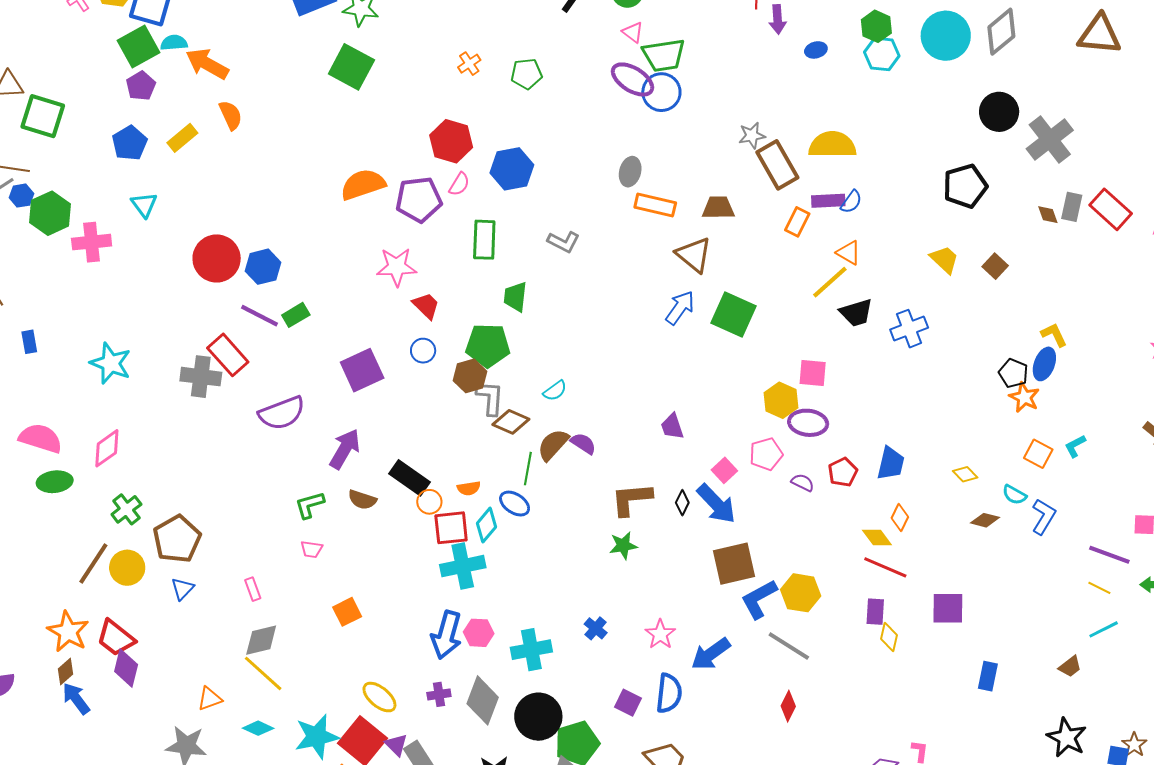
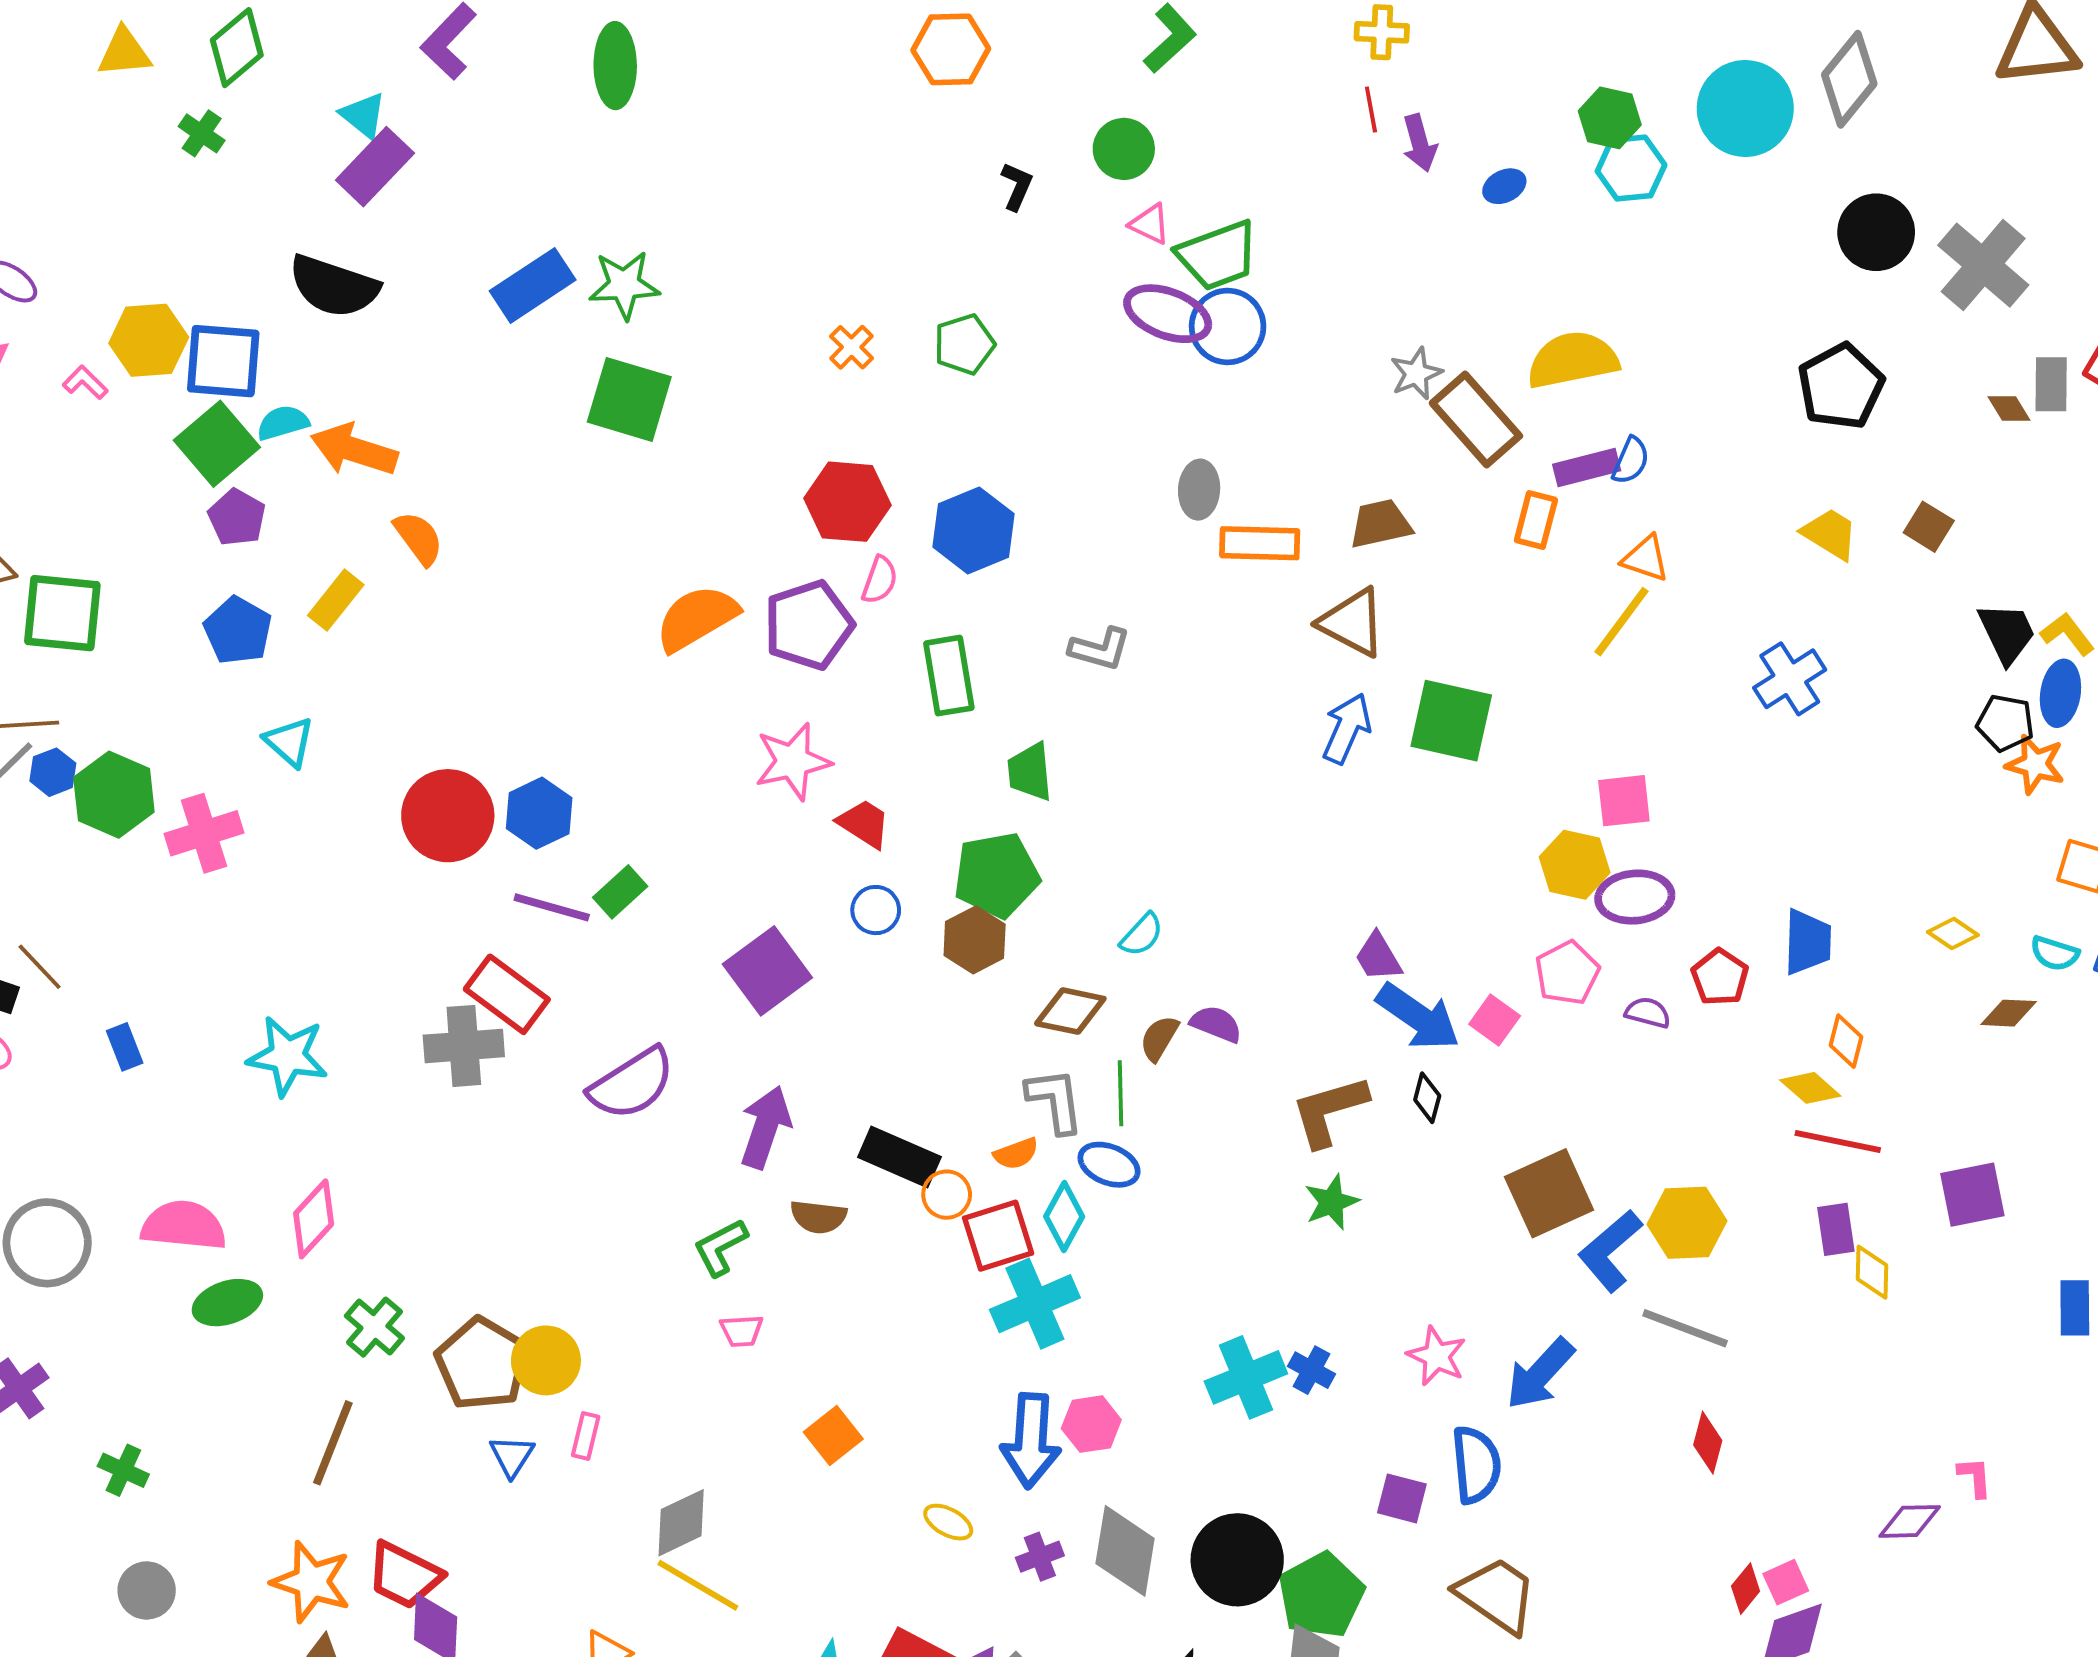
black trapezoid: (856, 313) -> (2007, 633), moved, turned -87
gray L-shape: (490, 398) -> (1055, 1101), moved
brown semicircle: (553, 445) -> (1159, 1038), size x0.7
blue arrow: (716, 504) -> (1418, 1017), moved
yellow circle: (127, 568) -> (546, 1360), moved
pink rectangle: (253, 589) -> (586, 1436), moved, turned 45
cyan cross: (531, 650) -> (1246, 1377), moved
yellow ellipse: (379, 697) -> (948, 1522), moved, size x0.7

